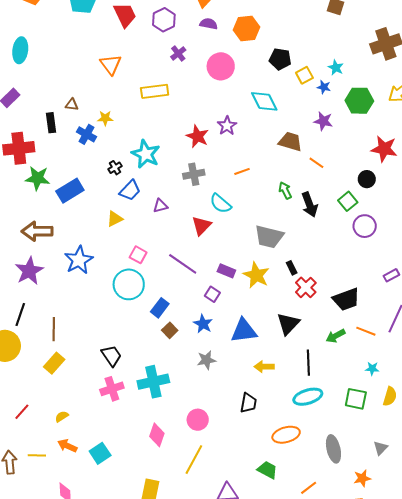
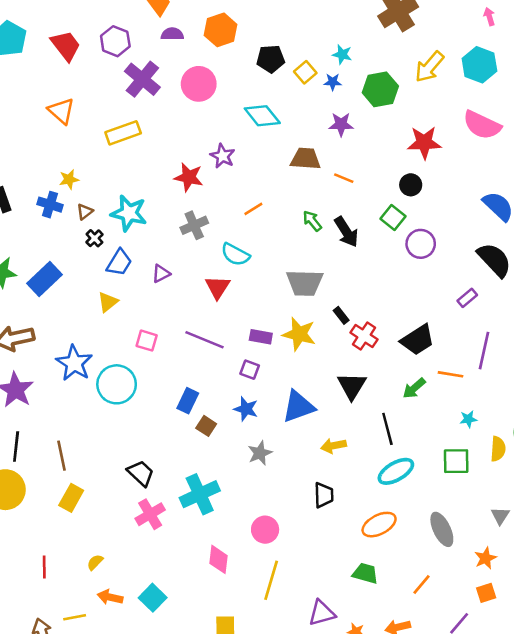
purple cross: (178, 53) -> (142, 79), size x1.8
brown triangle: (72, 105) -> (85, 212), moved, turned -32
cyan circle: (129, 284) -> (117, 384), moved
red line: (22, 412) -> (44, 567), turned -30

